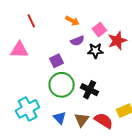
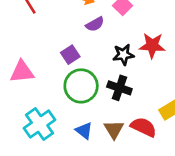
red star: (117, 41) -> (152, 45), moved, turned 30
pink triangle: (19, 50) -> (22, 72), moved
black star: (95, 51) -> (123, 55), moved

